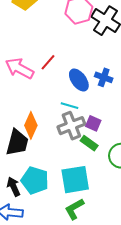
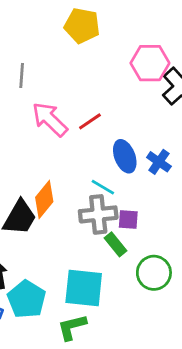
purple square: (93, 123) -> (128, 219), turned -35
cyan pentagon: (35, 180) -> (27, 299), moved

